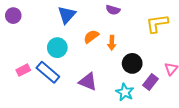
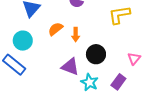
purple triangle: (88, 82) -> (70, 67), moved
purple rectangle: (151, 82) -> (118, 82), moved

